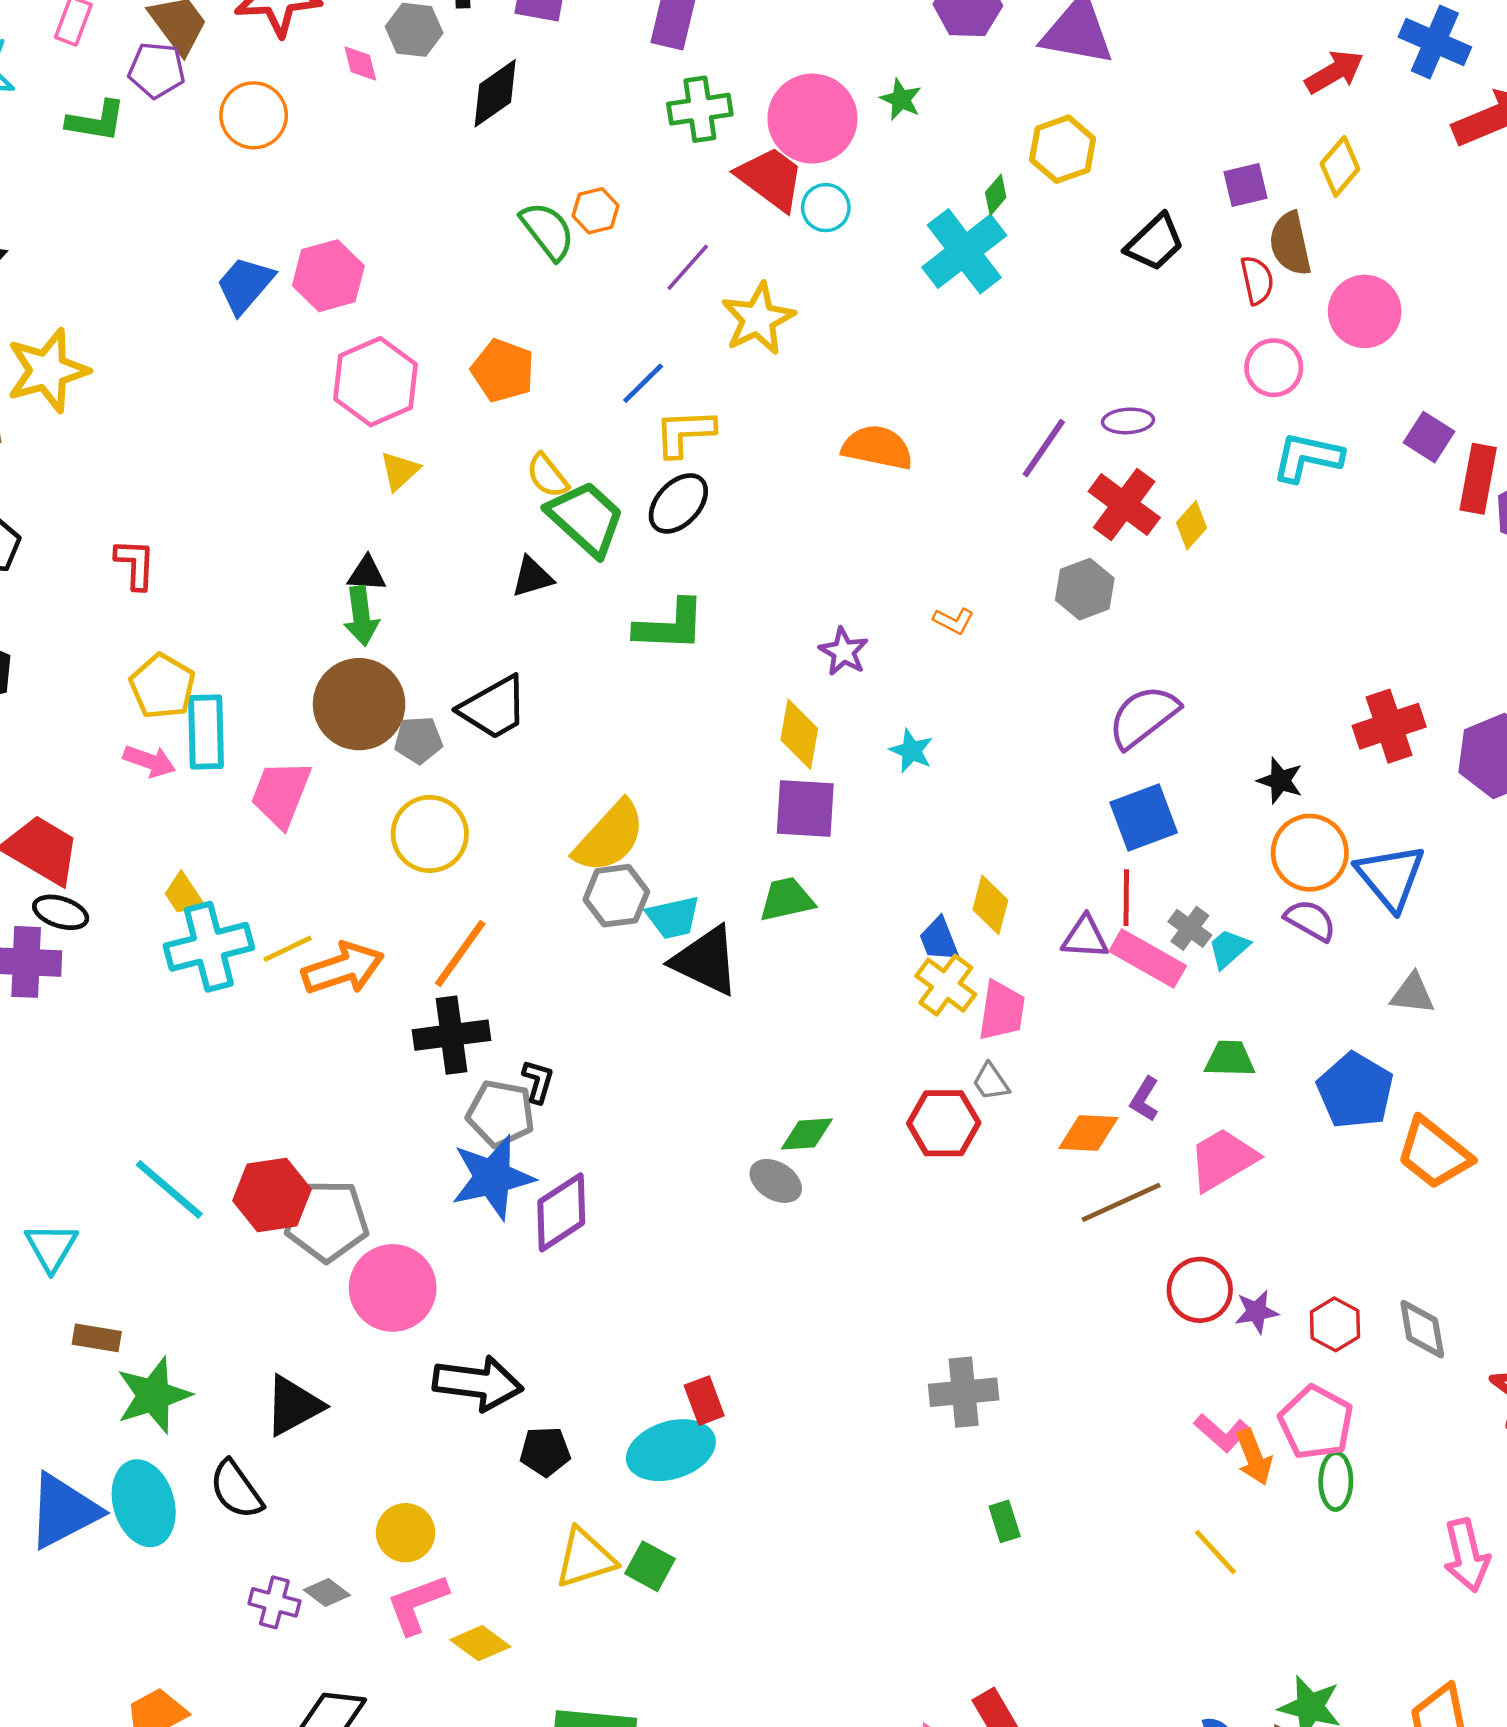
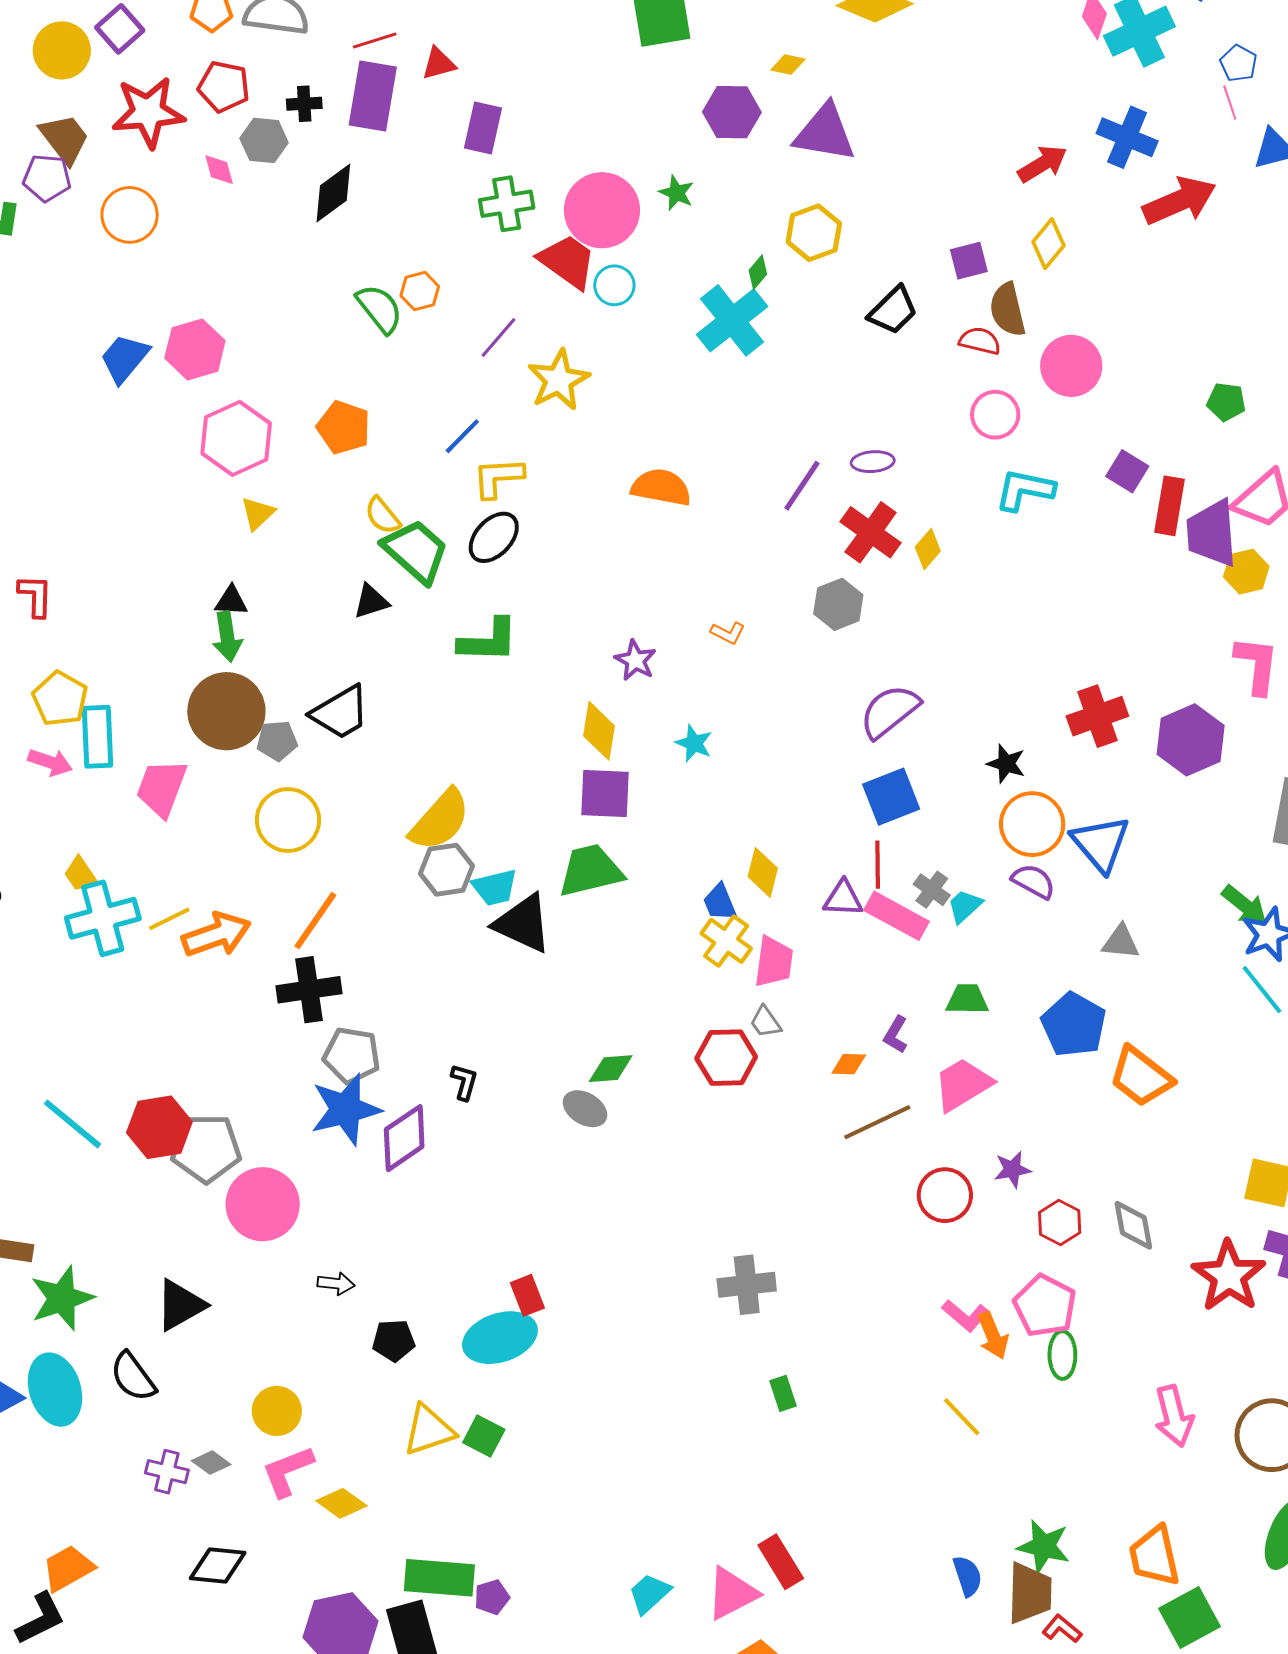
red semicircle: (1257, 280) -> (980, 341), turned -63
green trapezoid: (787, 899) -> (590, 871), size x1.4
black L-shape: (538, 1081) -> (464, 1082), moved
orange diamond: (1088, 1133) -> (849, 1064), size x0.7
purple star: (1257, 1312) -> (1012, 1169), moved
black arrow: (478, 1383) -> (336, 1284), size x0.5

